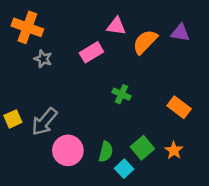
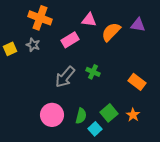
orange cross: (27, 27) -> (40, 18), moved
yellow square: (13, 119) -> (10, 49), moved
gray arrow: (44, 122) -> (65, 77), moved

